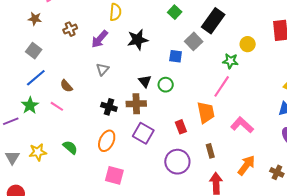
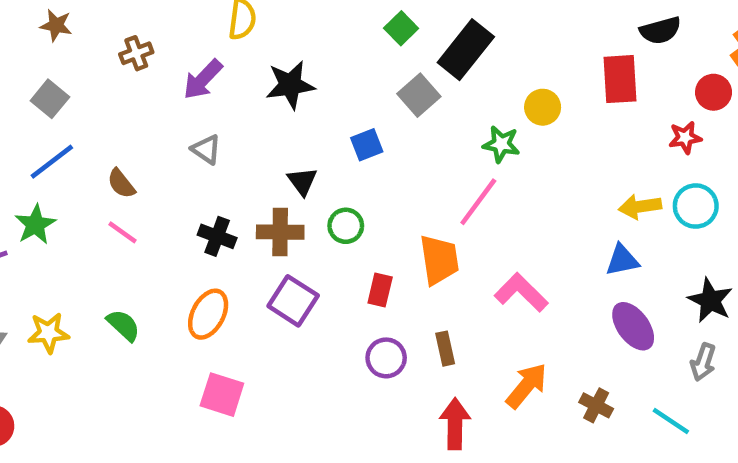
green square: (175, 12) -> (401, 28), moved
blue square: (176, 56) -> (367, 145), moved, turned -32
gray triangle: (103, 69) -> (206, 149), turned -40
green circle: (166, 85) -> (346, 226), moved
pink line: (57, 106) -> (123, 232), moved
red rectangle: (181, 127) -> (380, 290), turned 32
purple circle: (177, 162) -> (386, 358), moved, size x0.7

